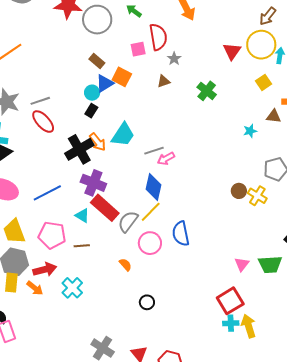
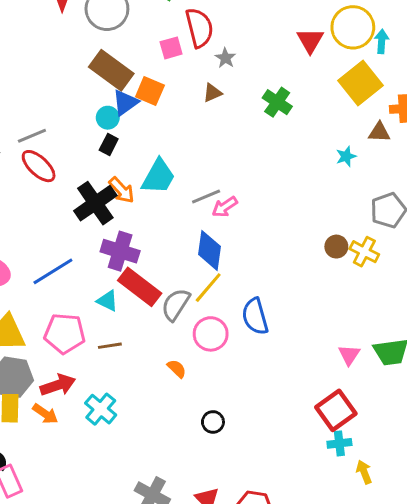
brown rectangle: (97, 61) -> (111, 70), size x1.8
yellow square: (264, 82) -> (361, 83), size x1.8
yellow arrow: (249, 326) -> (364, 472), moved, size x0.7

